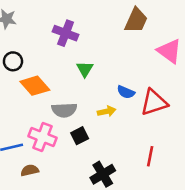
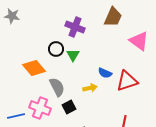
purple cross: (66, 33) -> (75, 27), moved
black circle: (13, 61) -> (56, 49), moved
gray semicircle: (64, 110) -> (57, 87), turned -114

